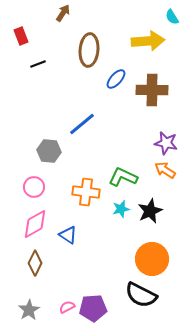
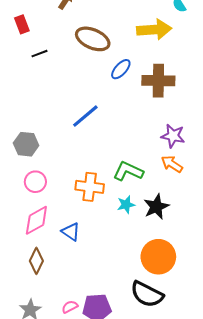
brown ellipse: (89, 50) -> (93, 39), turned -72
gray hexagon: (49, 151) -> (26, 144), moved

